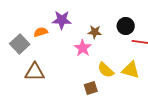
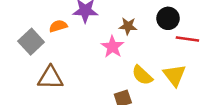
yellow triangle: (131, 70) -> (174, 75), turned 36

